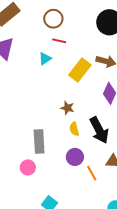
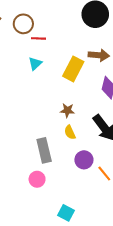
brown circle: (53, 19) -> (23, 24), moved
red line: (59, 41) -> (39, 38), moved
yellow semicircle: (74, 129) -> (70, 132), moved

